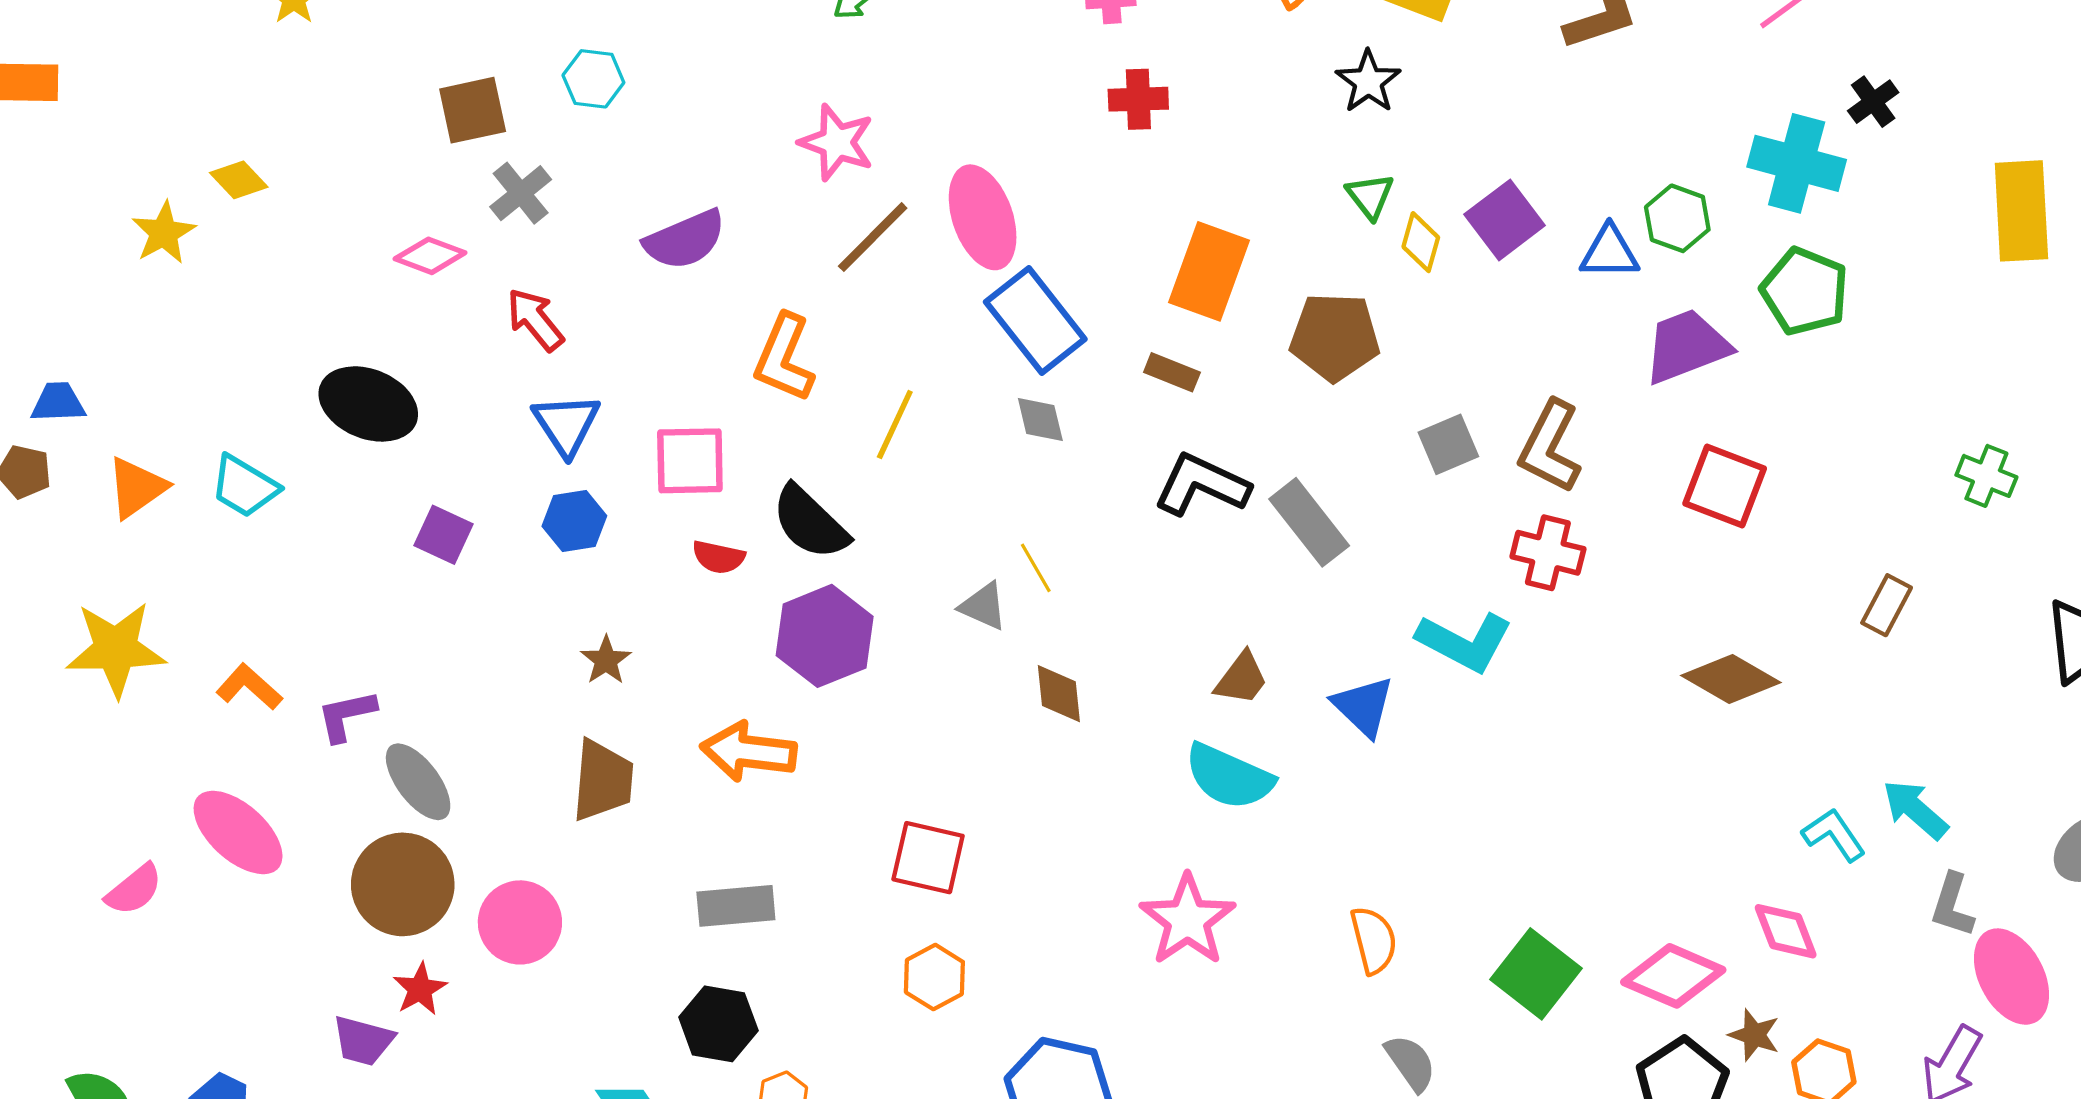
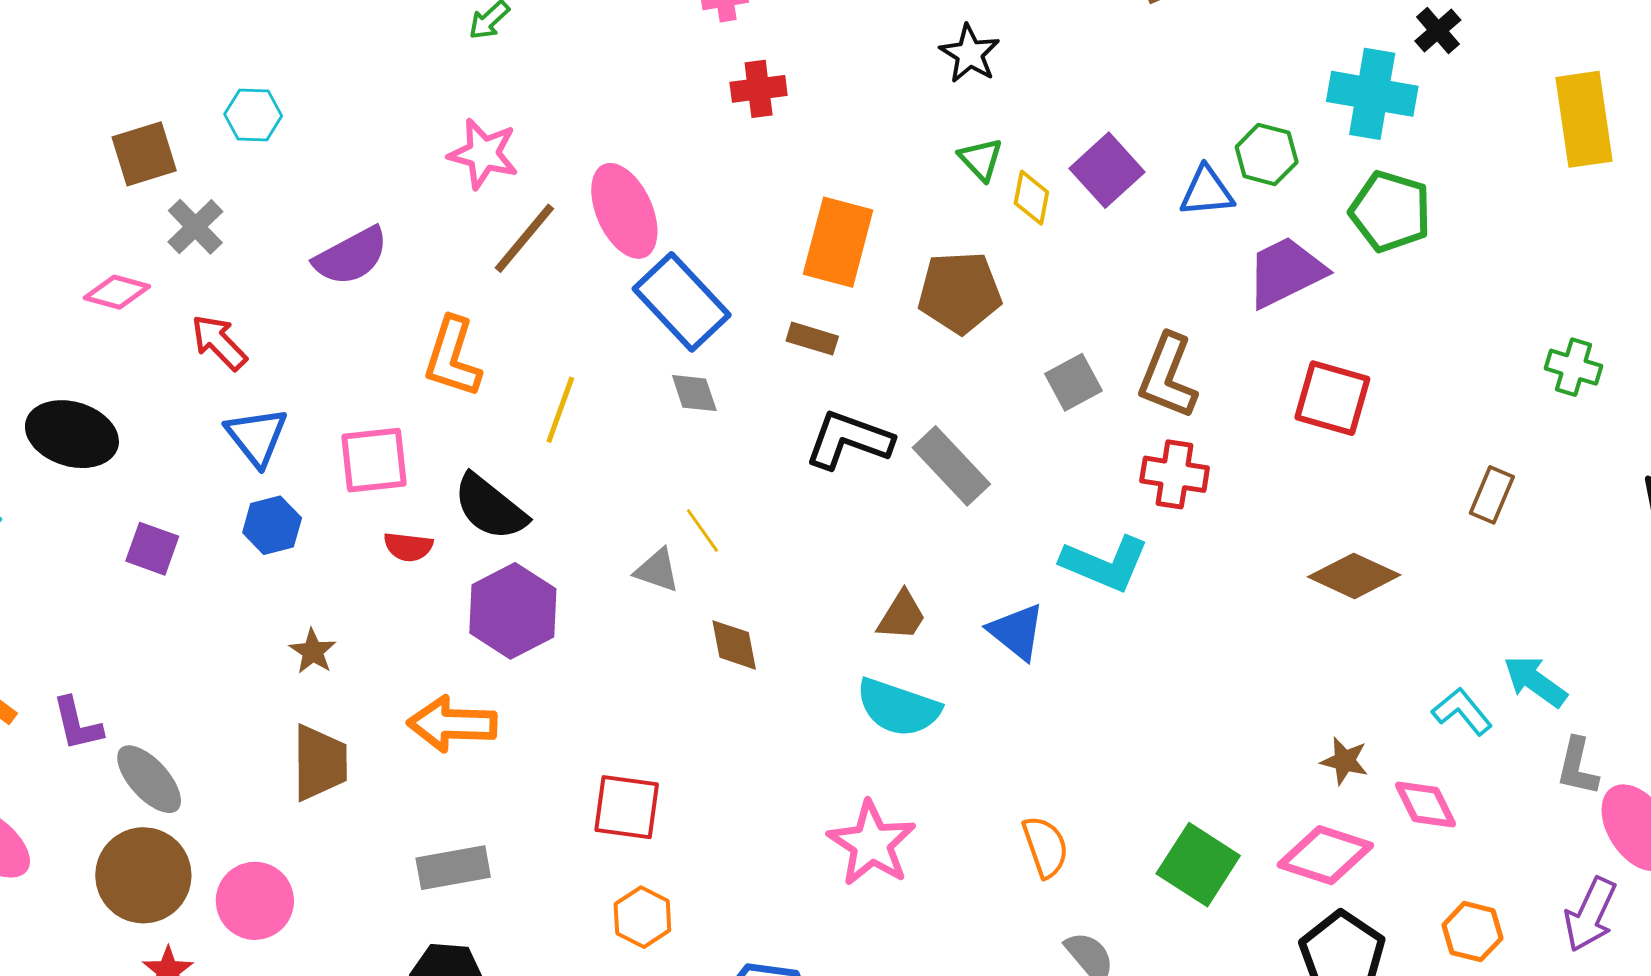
purple L-shape: (346, 716) -> (77, 724), turned -86
brown star: (1754, 1035) -> (1345, 761), moved

